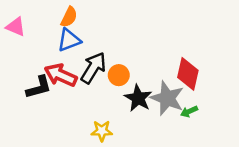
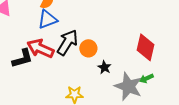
black star: (138, 98) -> (104, 67), size x0.6
gray star: (167, 98) -> (128, 86), moved

